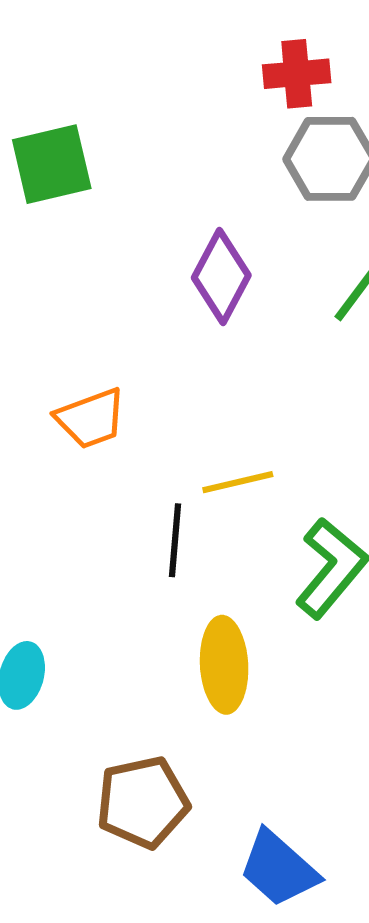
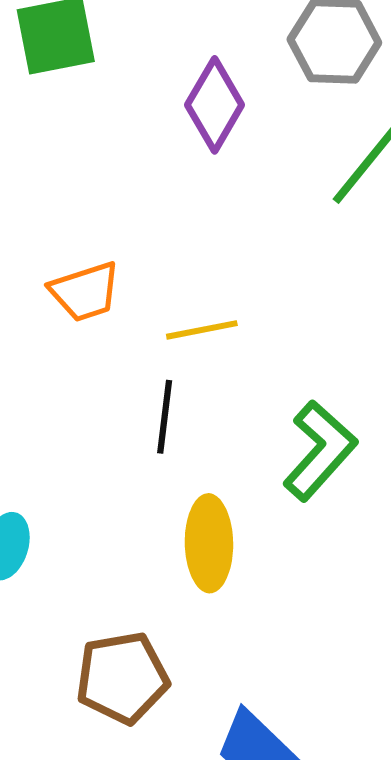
purple diamond: (221, 276) -> (215, 105), moved
yellow line: (238, 482) -> (202, 330), moved

